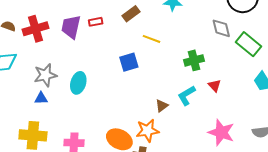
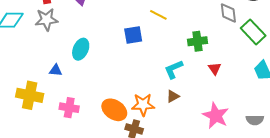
gray star: (45, 75) -> (46, 20), moved
cyan L-shape: (187, 95) -> (174, 69), moved
blue triangle: (41, 98) -> (56, 70), moved
brown triangle: (162, 106) -> (173, 96), moved

